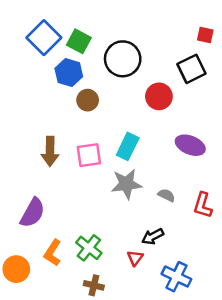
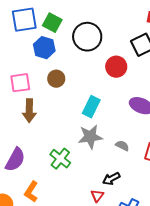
blue square: (44, 38) -> (24, 20), turned 36
brown circle: (88, 100) -> (56, 79), moved
pink square: (89, 155) -> (20, 83), moved
green cross: (89, 248) -> (60, 159), moved

